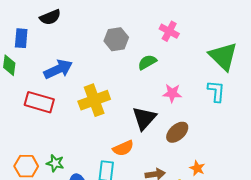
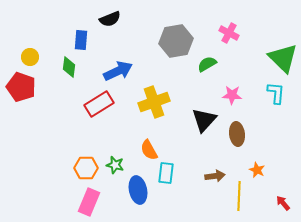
gray hexagon: (116, 39) -> (176, 41), size x1.4
red rectangle: (39, 102) -> (99, 104), turned -48
brown ellipse: (177, 132) -> (237, 134), turned -55
orange semicircle: (123, 148) -> (149, 150), moved, turned 85

